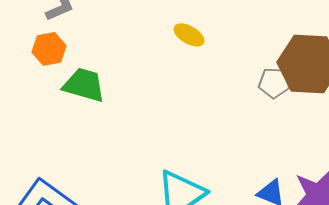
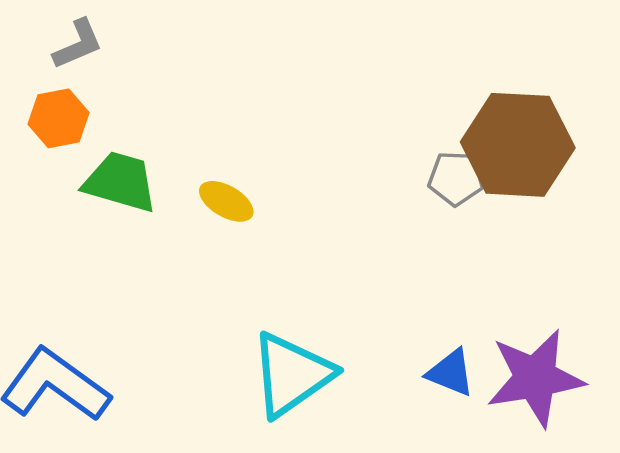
yellow ellipse: (189, 35) -> (226, 201), moved

